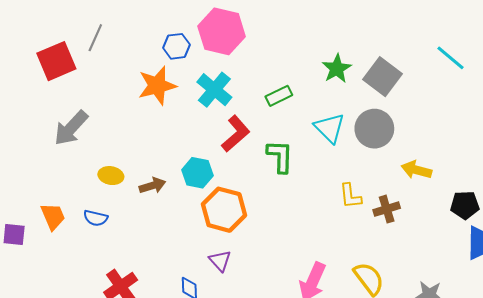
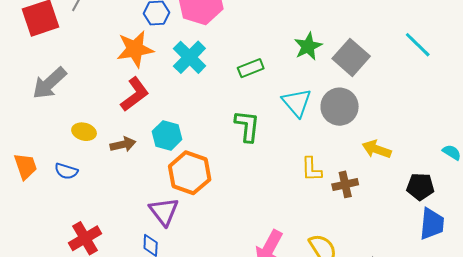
red L-shape: (236, 134) -> (135, 94), moved
purple triangle: (220, 261) -> (164, 212), moved, size x1.4

